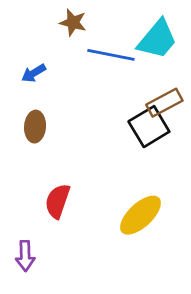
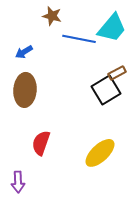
brown rectangle: (164, 103) -> (117, 73), size x0.7
brown ellipse: (35, 127) -> (25, 90), size x1.5

